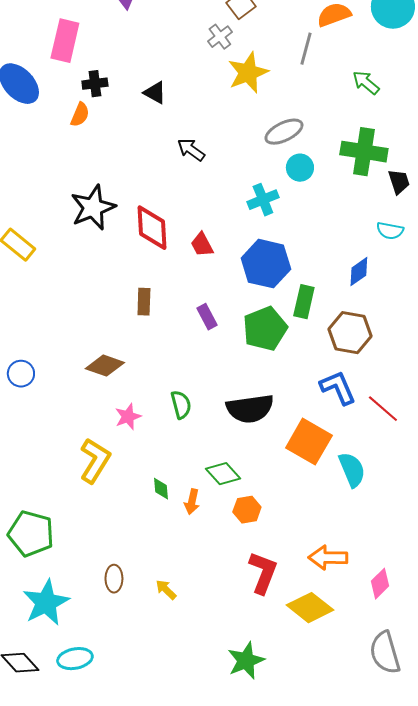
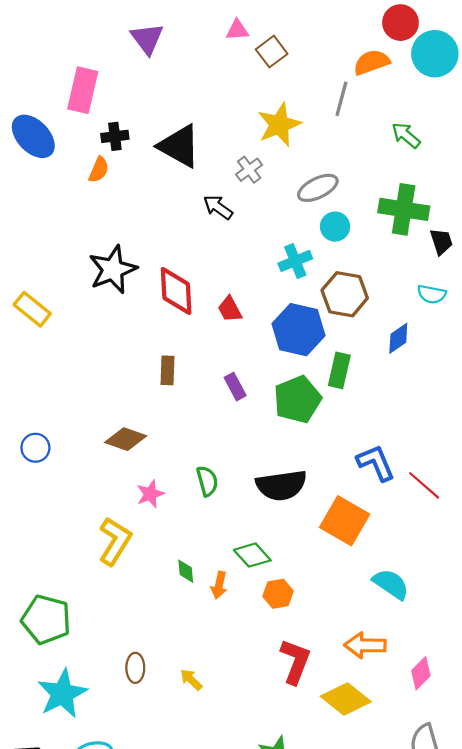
gray cross: (220, 37) -> (249, 170), moved
black triangle: (155, 93) -> (179, 146), size x1.8
brown hexagon: (350, 333) -> (345, 294), moved
cyan semicircle: (352, 470) -> (391, 584), moved, turned -33

